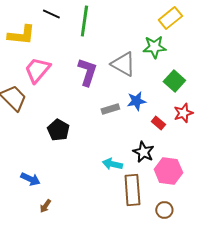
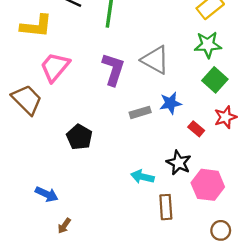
green star: (154, 47) -> (208, 45), moved
brown rectangle: (132, 190) -> (166, 207), size x0.7
brown circle: (164, 210) -> (221, 230), moved

